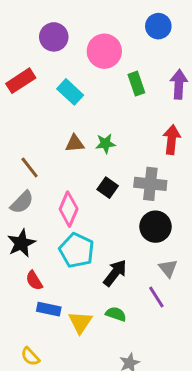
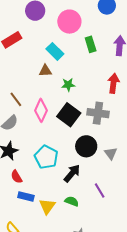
cyan rectangle: (70, 92) -> (55, 51), moved
brown triangle: (75, 143) -> (45, 71), moved
black square: (108, 188) -> (69, 115), size x1.6
pink diamond: (69, 209) -> (41, 110), moved
black circle: (155, 227) -> (86, 146), moved
gray triangle: (168, 268) -> (111, 153), moved

